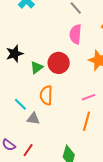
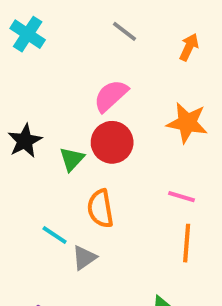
pink semicircle: (75, 34) -> (111, 96), moved, turned 54
pink line: (88, 97) -> (181, 197), turned 48
gray triangle: (33, 119) -> (84, 258), turned -32

